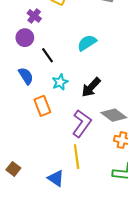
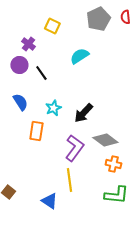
cyan semicircle: (87, 43) -> (79, 56), moved
black line: (48, 55) -> (41, 73), moved
orange rectangle: (42, 106) -> (36, 131), turned 30

